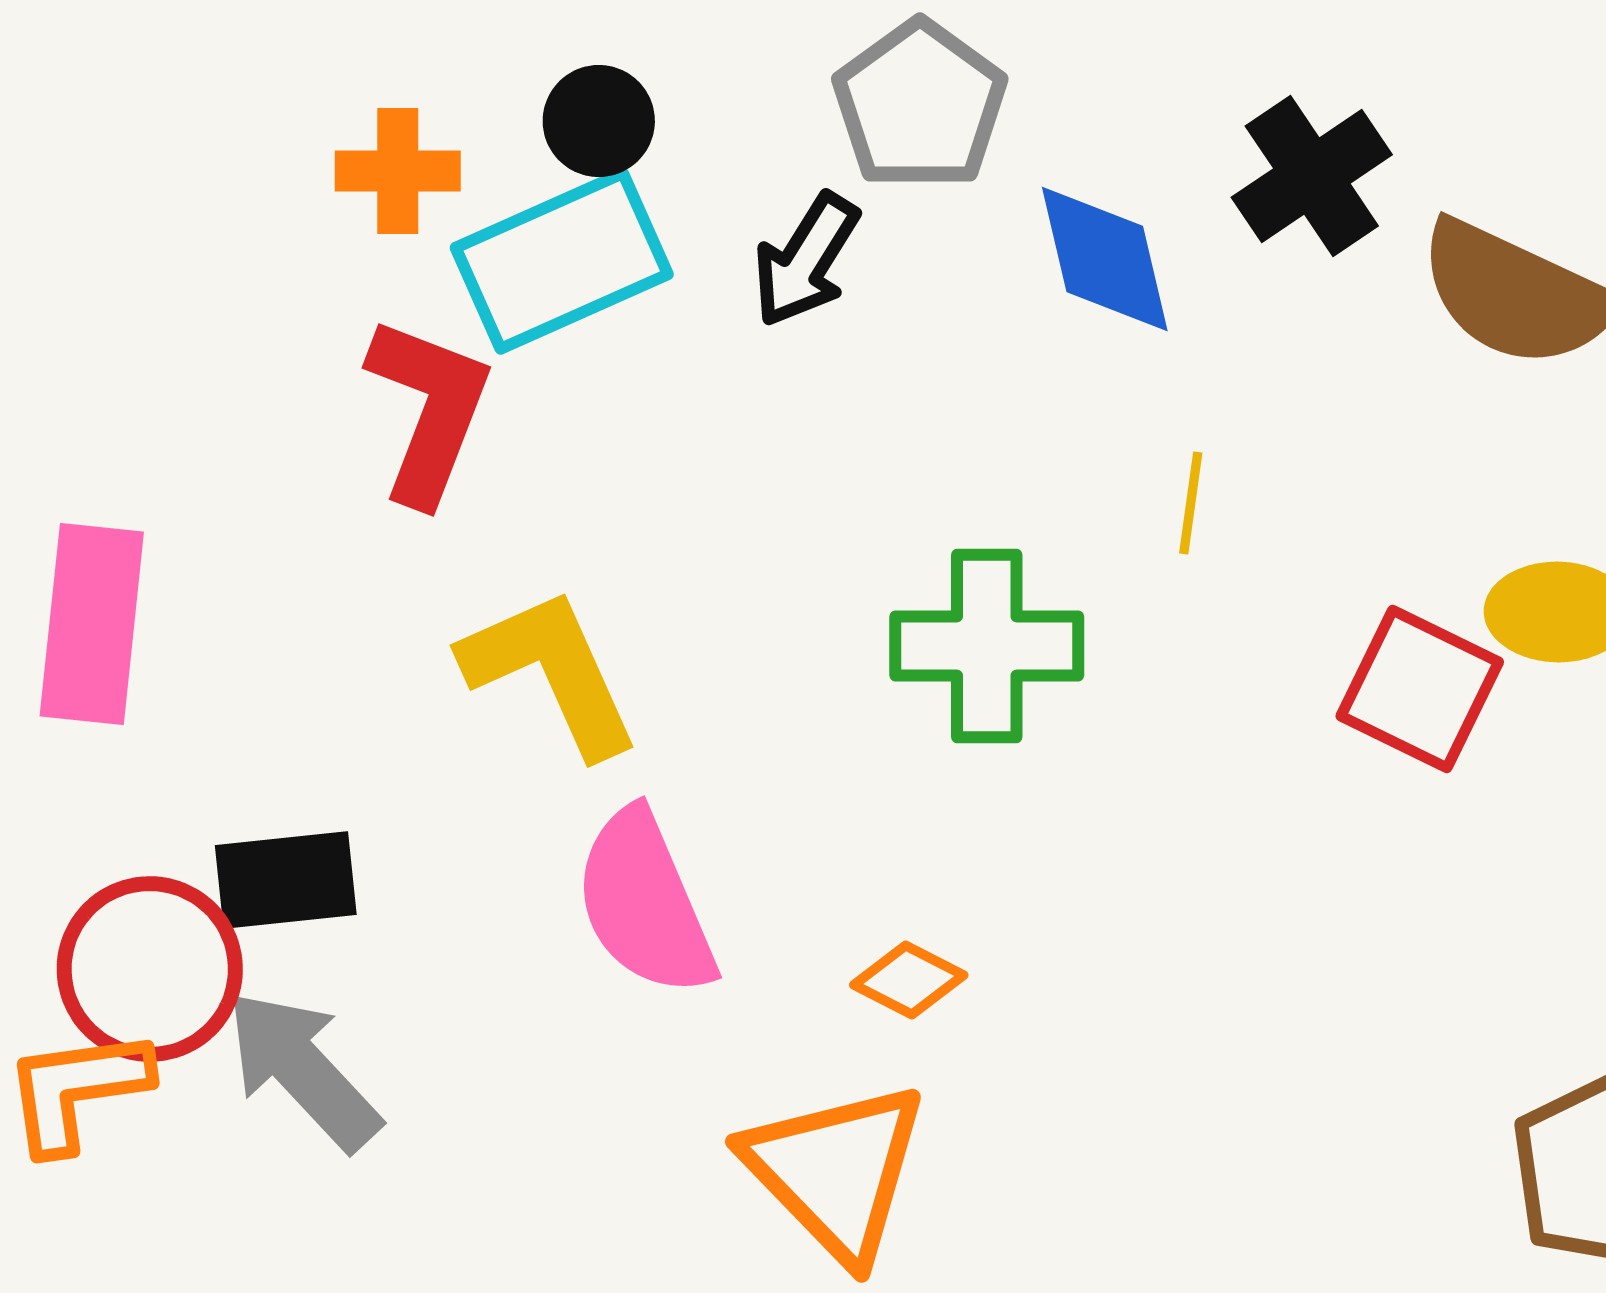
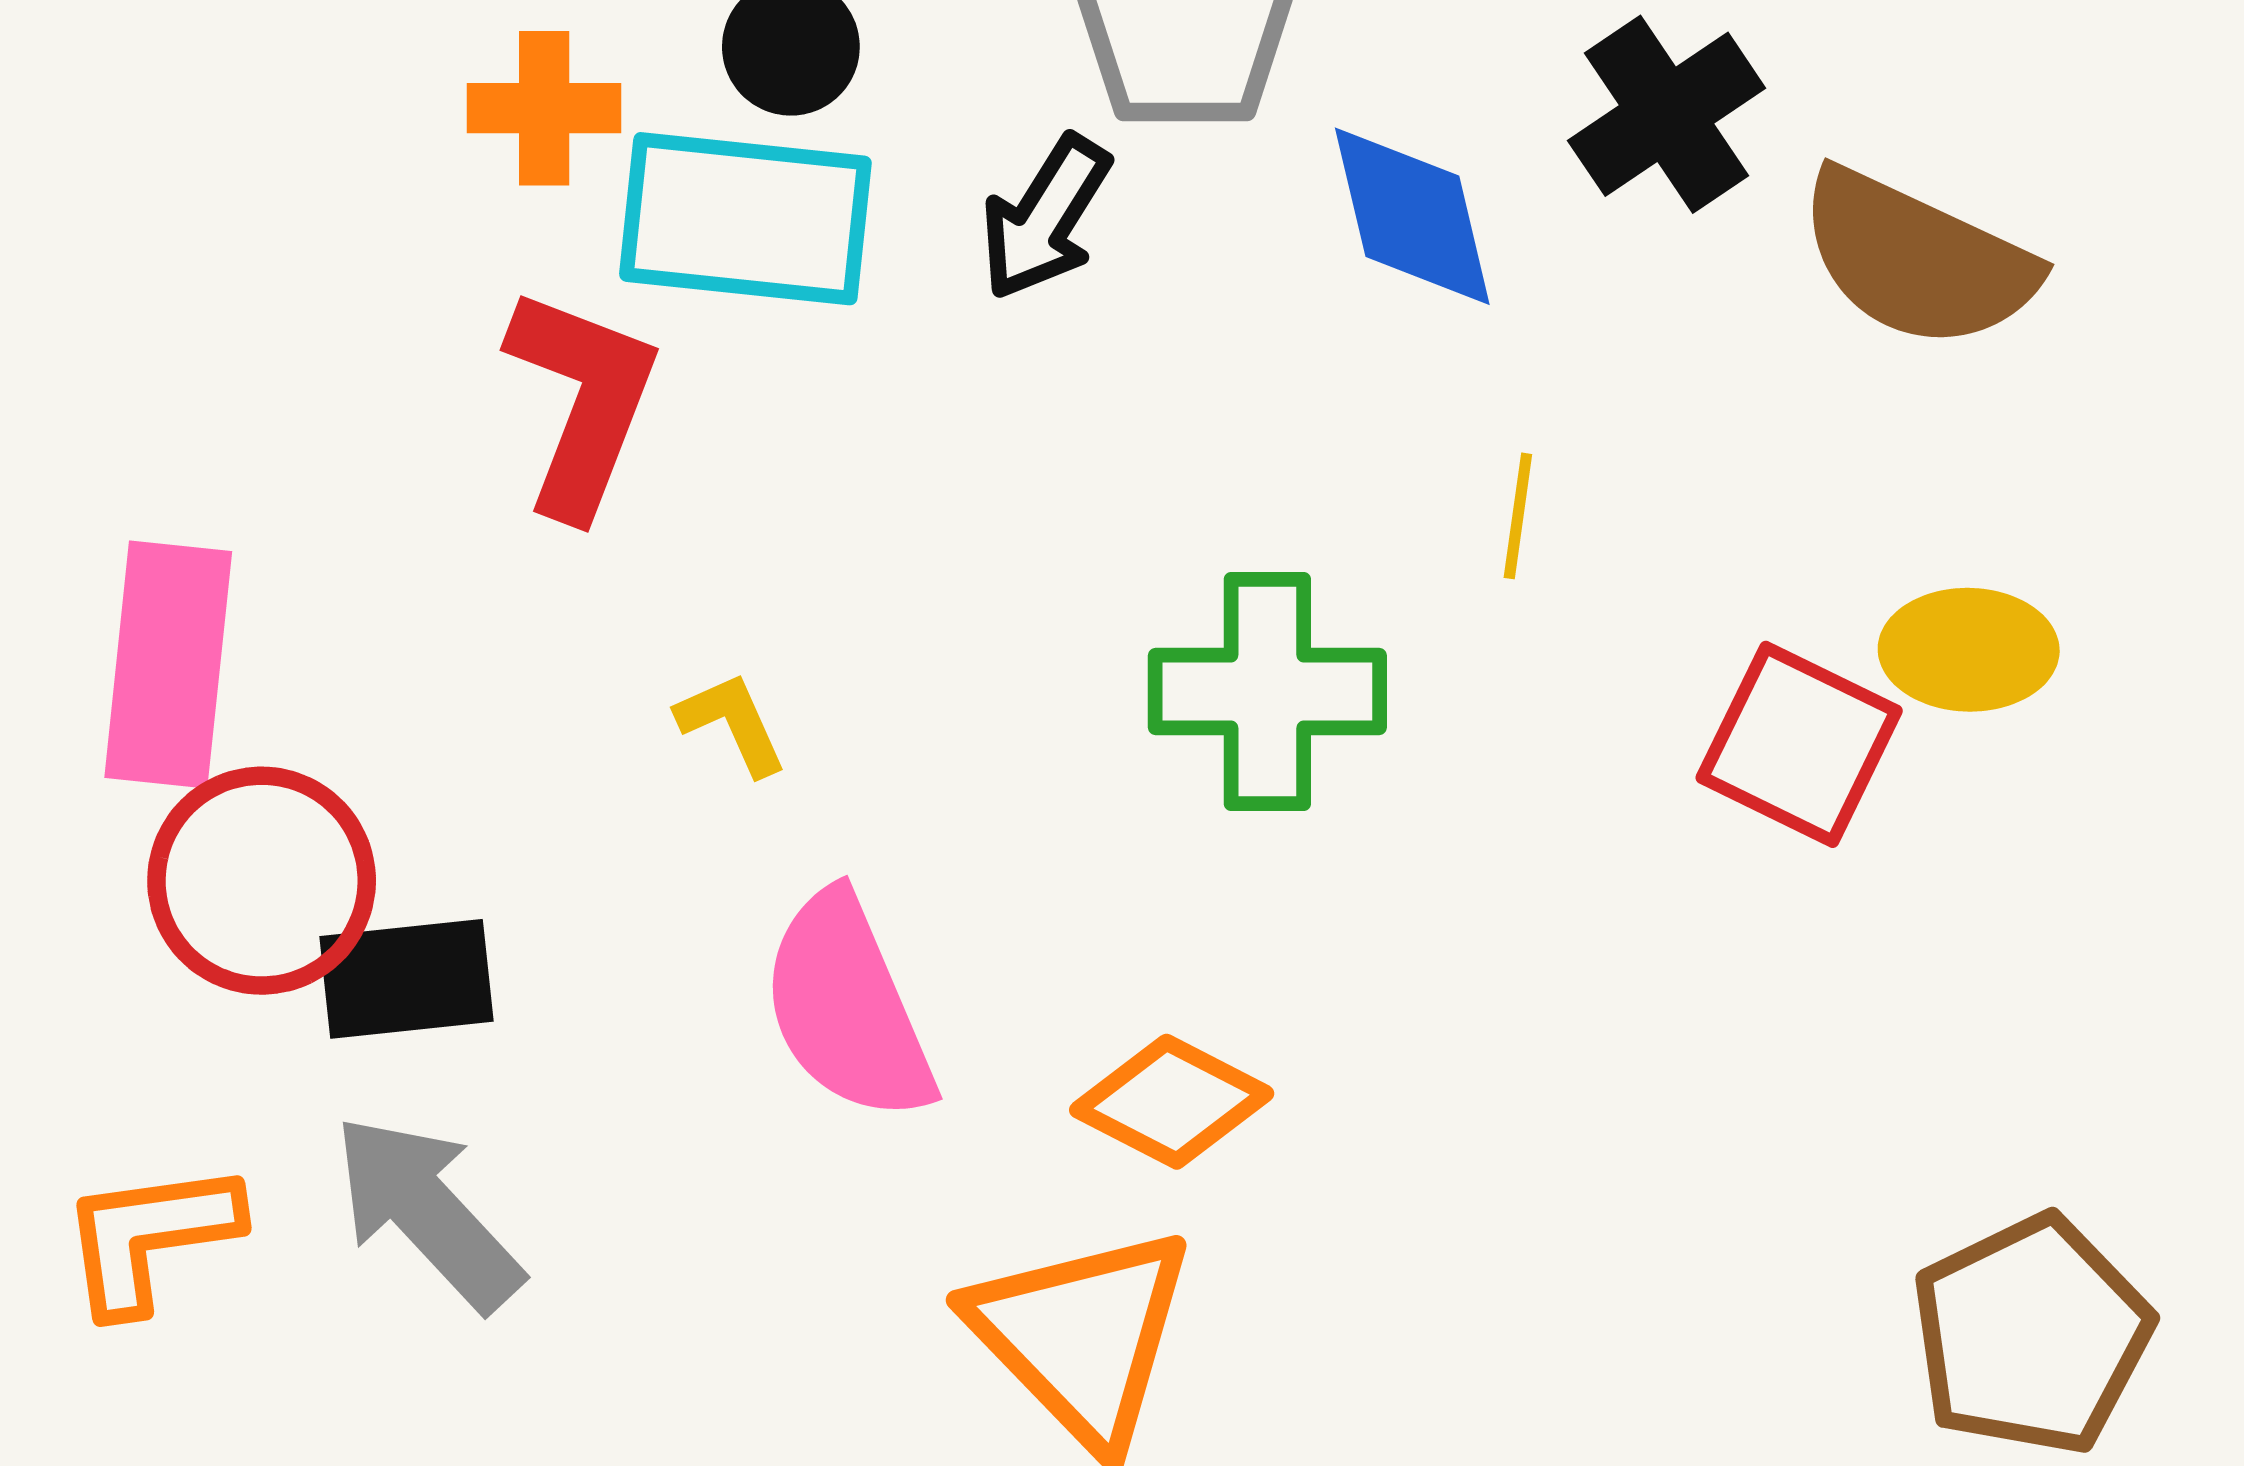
cyan rectangle: (562, 261) -> (745, 219), turned 30
yellow L-shape: (551, 672) -> (732, 723), size x0.5
red circle: (150, 969) -> (262, 881), moved
orange diamond: (909, 980) -> (1172, 1102), size x1.4

